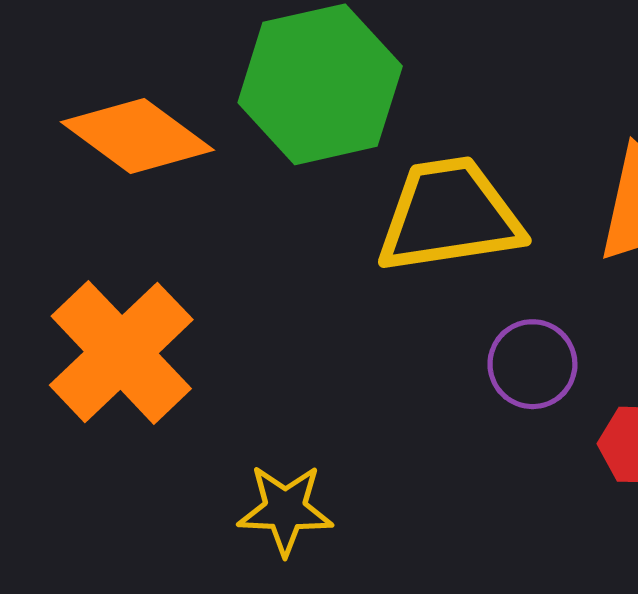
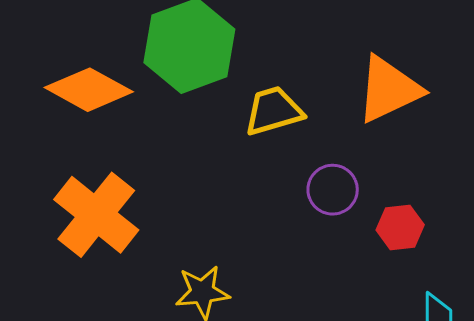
yellow trapezoid: (449, 215) -> (274, 111), size x0.7

